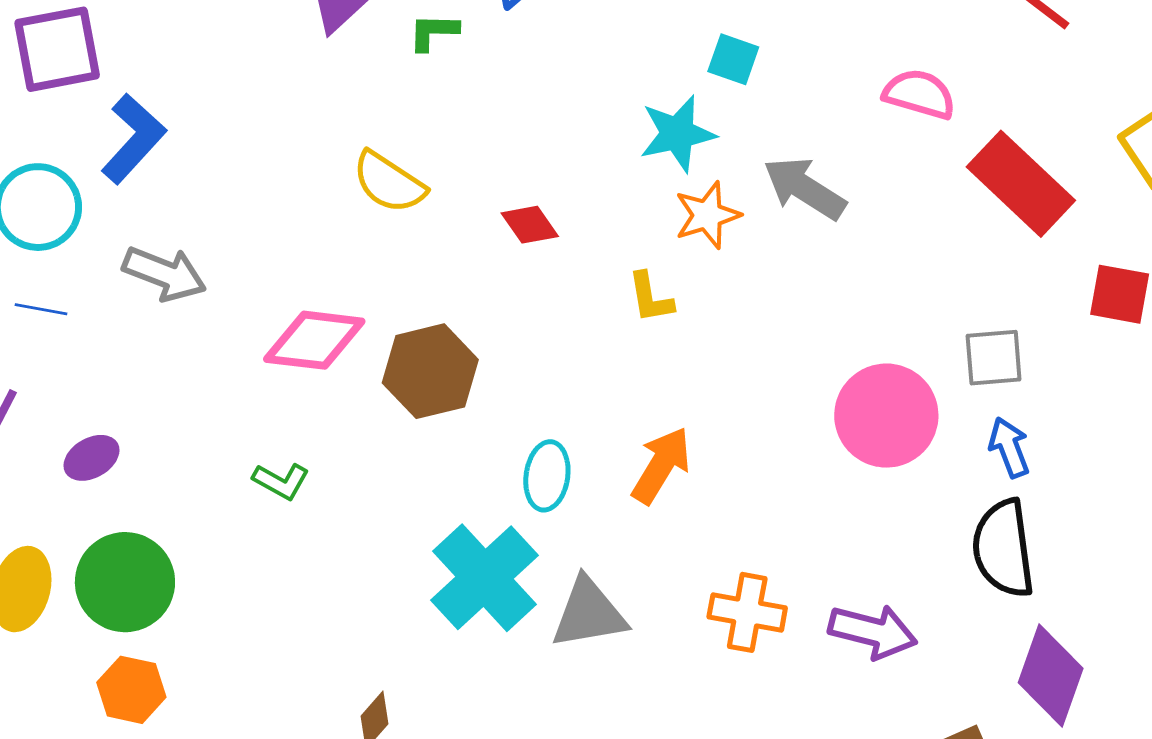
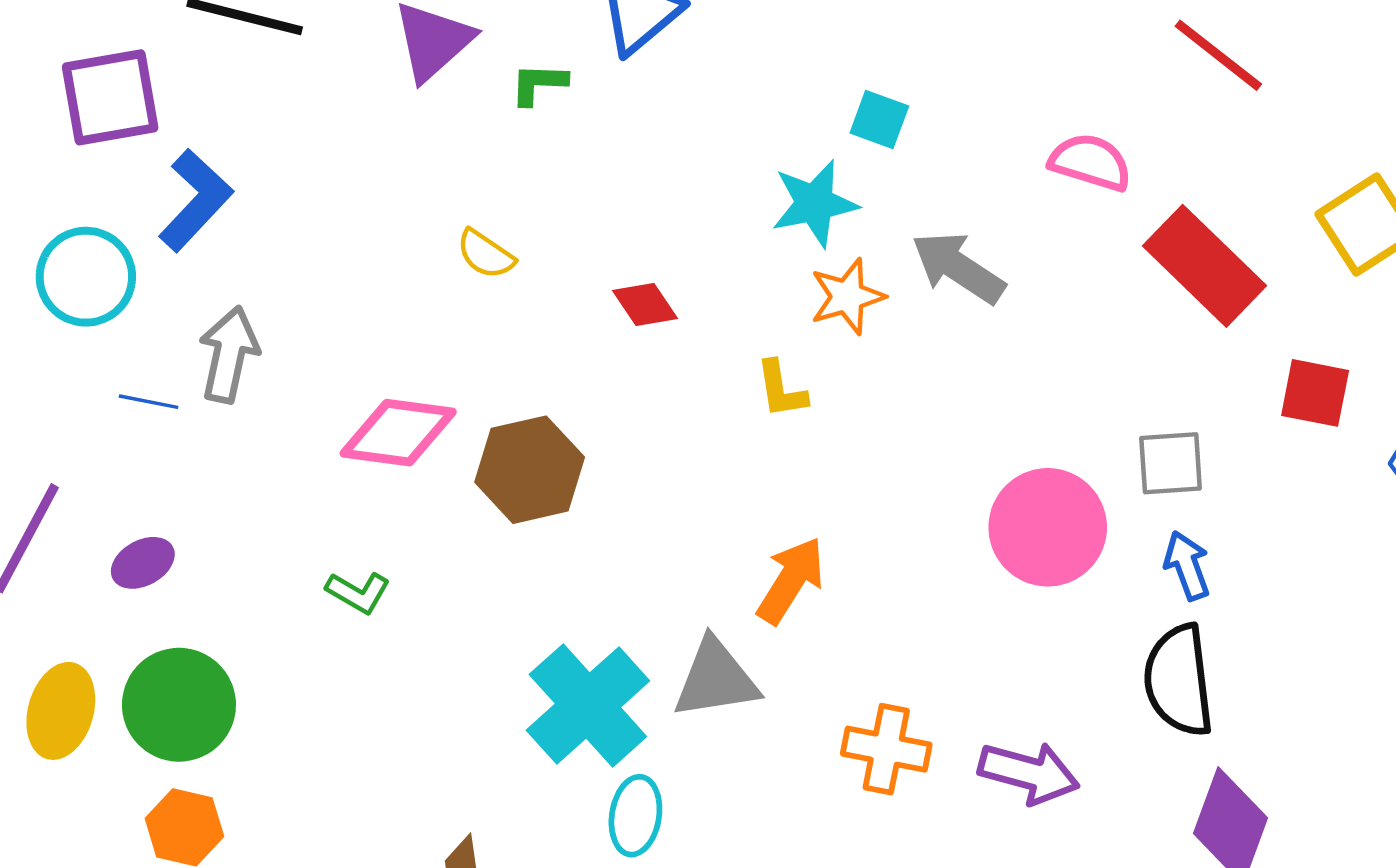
yellow semicircle: (389, 182) -> (486, 254), size x0.7
gray arrow: (165, 274) -> (229, 354), turned -100
blue line: (41, 309) -> (149, 402), moved
cyan ellipse: (547, 476) -> (635, 816), moved
gray triangle: (589, 613) -> (716, 679), moved

